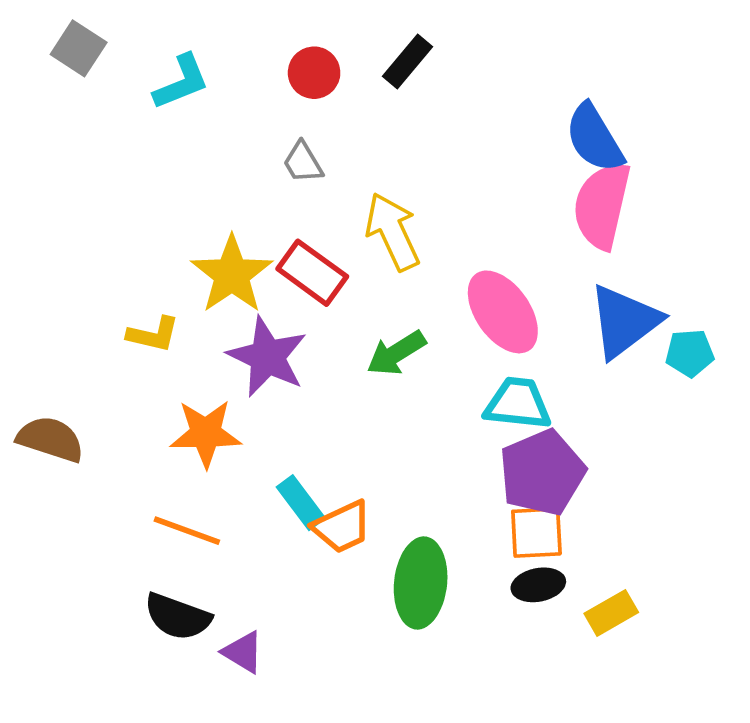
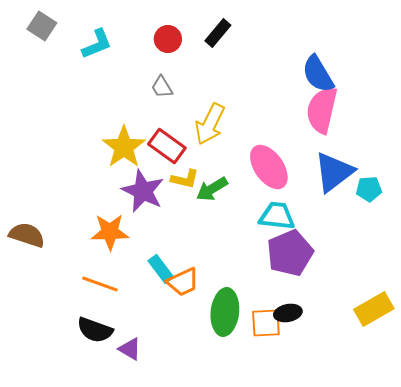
yellow arrow: (393, 232) -> (210, 124), turned -129
yellow L-shape: (153, 334) -> (185, 179), moved
orange square: (536, 533) -> (266, 323), moved
yellow rectangle: (611, 613) -> (374, 309), moved, size x1.4

